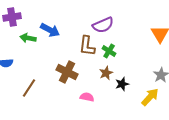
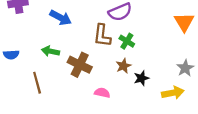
green arrow: (28, 38) -> (51, 51), moved
brown line: (29, 88) -> (37, 83), turned -48
yellow arrow: (150, 97) -> (173, 93), turned 36

